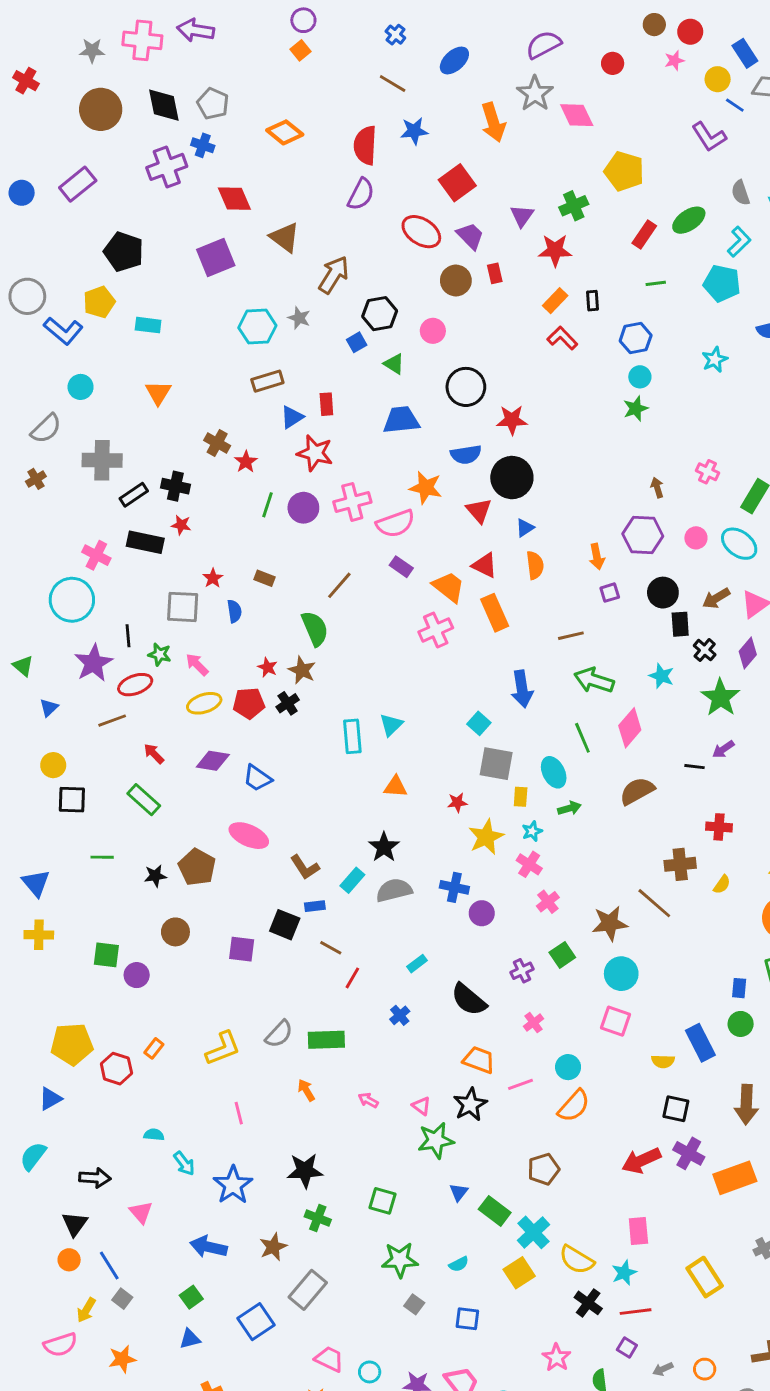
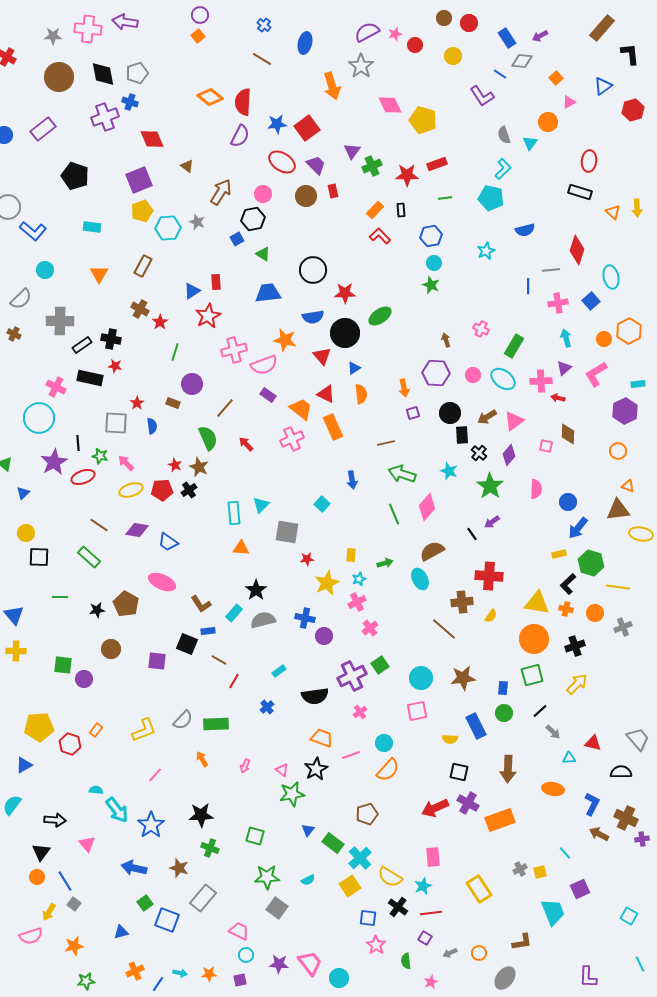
blue ellipse: (454, 60) -> (305, 43), turned -35
pink star: (674, 60) -> (395, 34), moved
yellow circle: (718, 79) -> (453, 56), moved
gray pentagon: (213, 104) -> (137, 73), turned 30
pink diamond: (577, 115) -> (390, 105), moved
blue star: (414, 131) -> (277, 124), moved
orange diamond: (285, 132) -> (210, 97), moved
green cross: (574, 206) -> (372, 166), moved
green ellipse: (689, 220) -> (380, 316), moved
red rectangle: (644, 234) -> (437, 164), turned 36
brown triangle: (285, 237) -> (187, 166), size x0.6
red star: (555, 250) -> (407, 175), moved
yellow pentagon: (99, 302) -> (142, 211), moved
pink circle: (433, 331) -> (263, 194), moved
brown rectangle: (267, 381) -> (143, 266), moved, turned -45
green star: (636, 408) -> (431, 285), turned -30
red star: (315, 453) -> (208, 316), turned 30
brown cross: (36, 479) -> (14, 334), turned -32
purple circle: (303, 508) -> (192, 384), moved
blue arrow: (522, 689) -> (352, 480), size x0.7
brown line: (112, 721) -> (99, 525), moved, turned 54
red arrow: (154, 754) -> (246, 444), moved
gray square: (496, 764) -> (287, 532), moved
black line: (695, 767) -> (472, 534), turned 48
cyan ellipse: (554, 772) -> (420, 579), moved
orange triangle: (395, 787) -> (241, 548), moved
red cross: (719, 827) -> (489, 576), size x1.5
pink cross: (529, 864) -> (357, 602), turned 30
brown star: (610, 923) -> (463, 678), moved
purple cross: (522, 971) -> (352, 676), size x1.8
black semicircle: (469, 1000) -> (315, 696), turned -48
pink square: (615, 1021) -> (417, 711), turned -30
pink arrow: (368, 1100) -> (245, 766), turned -96
pink line: (239, 1113) -> (155, 775), turned 56
cyan arrow: (184, 1163) -> (117, 810), size x1.5
brown star: (273, 1247) -> (179, 868), turned -30
green square: (191, 1297) -> (145, 903), moved
gray square: (414, 1304) -> (277, 908), size x1.5
blue square: (467, 1319) -> (368, 918), moved
blue square: (256, 1322) -> (167, 920), turned -35
pink trapezoid: (329, 1359) -> (239, 931), moved

